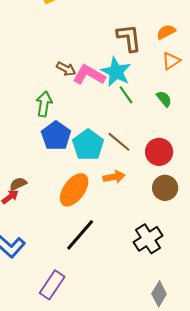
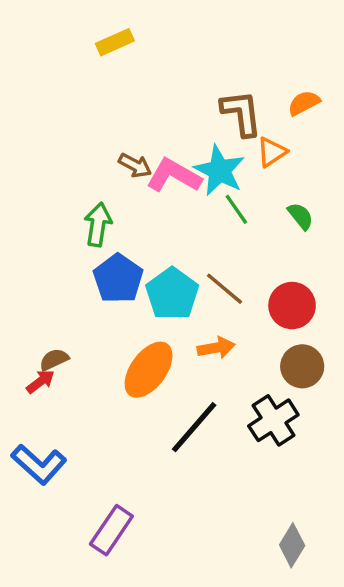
orange triangle: (171, 61) -> (272, 152), moved
black line: (80, 235) -> (194, 427), moved
black cross: (148, 239) -> (273, 420), moved

